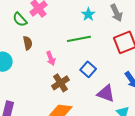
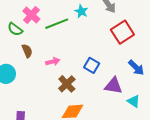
green line: (79, 39) -> (57, 24), moved
pink arrow: (51, 58) -> (53, 62), turned -72

